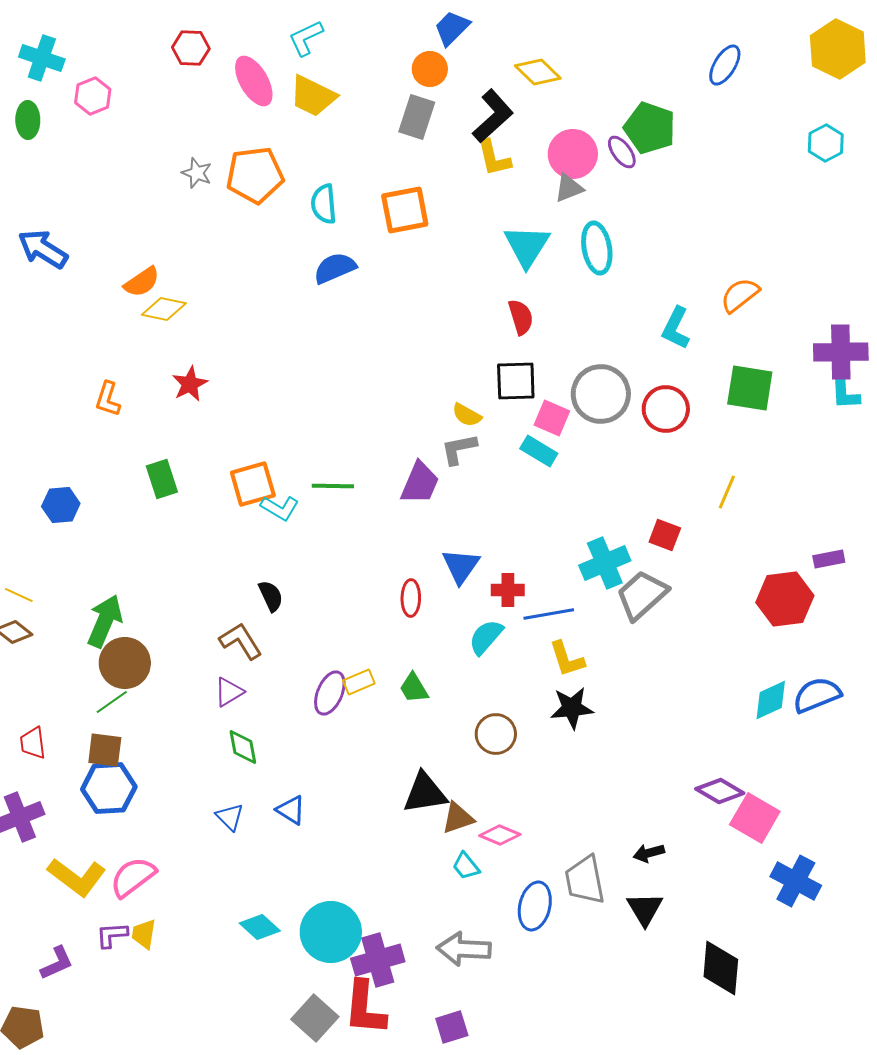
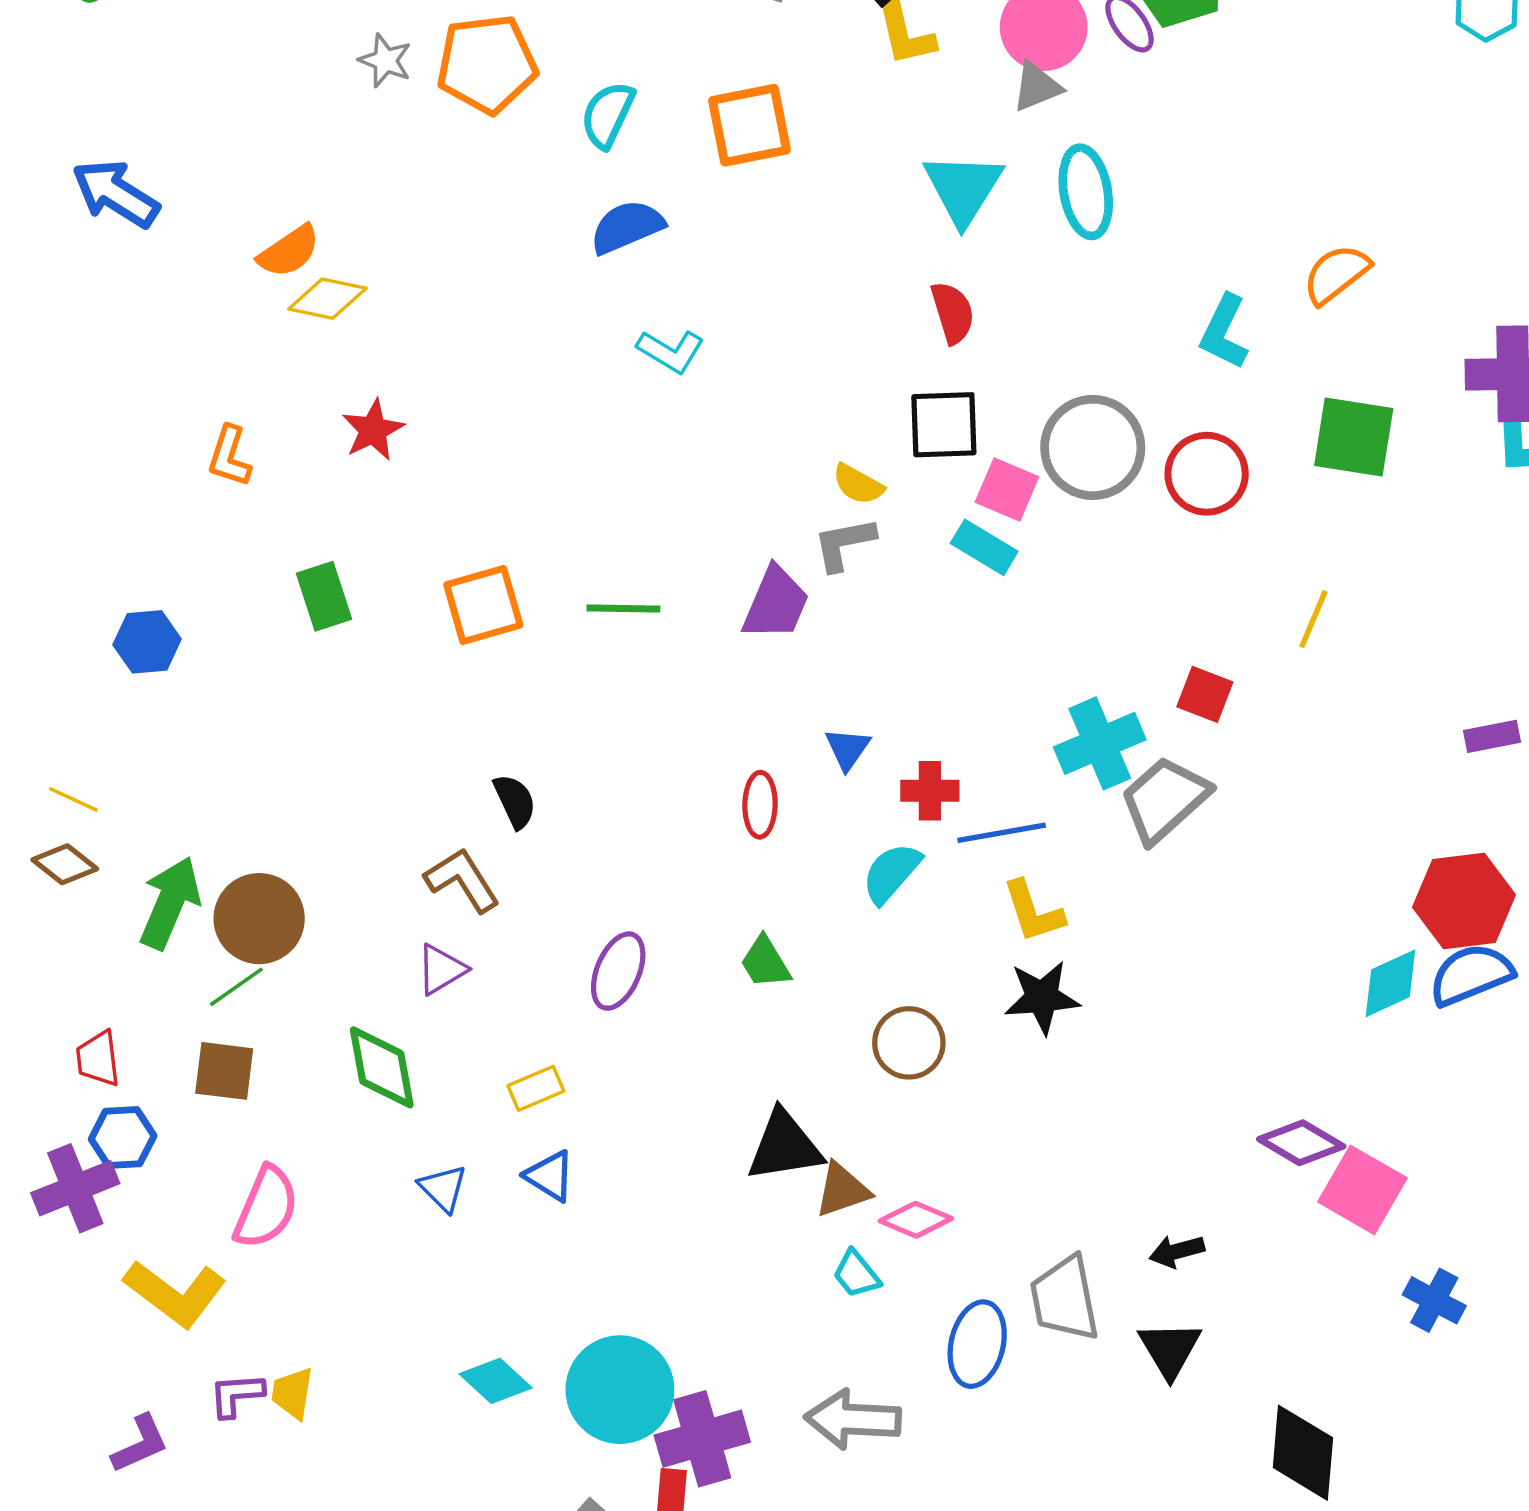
cyan semicircle: (324, 204) -> (608, 115), turned 30
cyan L-shape: (280, 508) -> (671, 351), moved
blue triangle: (461, 566) -> (848, 749), size x0.7
red hexagon: (785, 599) -> (1464, 901), moved
green arrow: (105, 621) -> (170, 903), moved
yellow rectangle: (359, 682) -> (536, 1088), moved
green diamond: (243, 747) -> (382, 1067), moved, size x1.4
blue hexagon: (109, 788) -> (123, 1137), moved, size x0.7
pink semicircle: (133, 877) -> (266, 1207), moved, turned 150
blue cross: (796, 881) -> (1434, 1300), size x0.7

